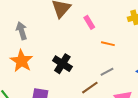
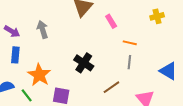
orange star: (22, 61) -> (39, 75), moved
gray line: (107, 72) -> (129, 62), moved, turned -56

